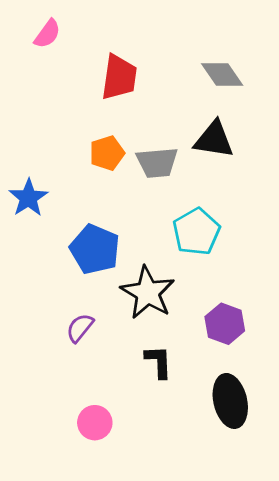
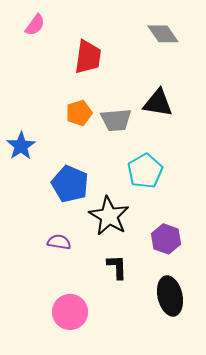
gray diamond: (222, 75) -> (163, 34), moved
purple semicircle: (80, 328) -> (59, 242), turned 60
pink circle: (95, 423) -> (70, 312), size x1.4

